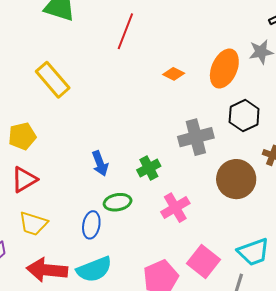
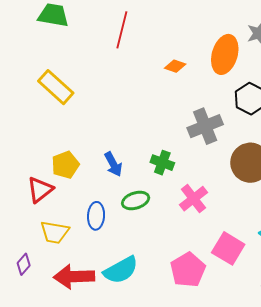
yellow pentagon: (22, 136) -> (65, 165), moved
green cross: (149, 168) -> (162, 163), turned -35
blue ellipse: (91, 225) -> (96, 216), moved

